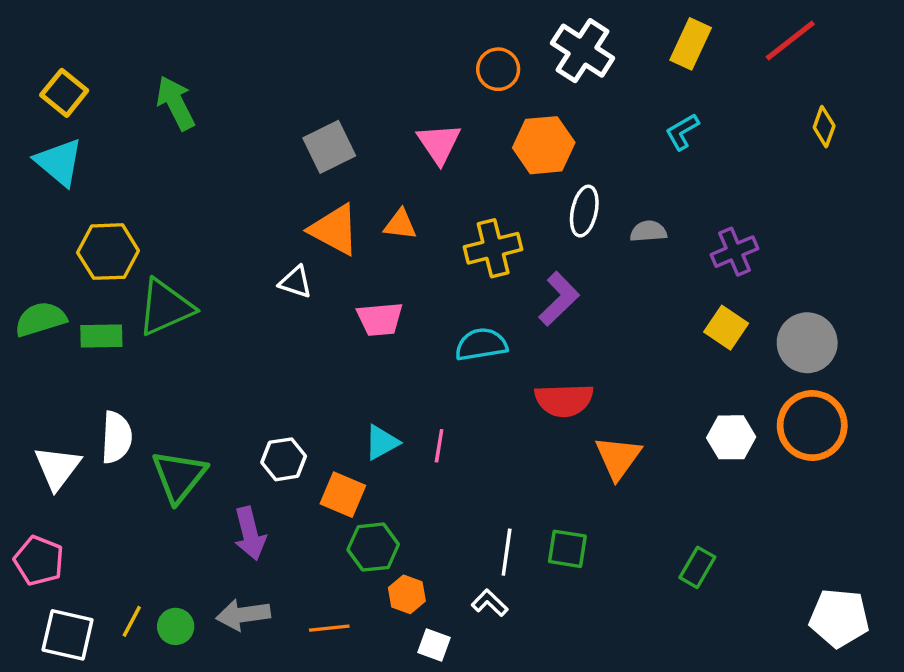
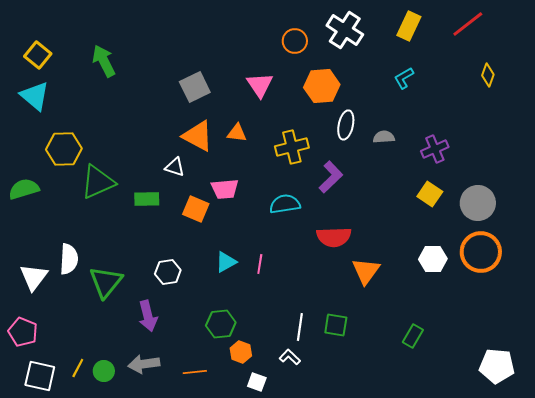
green rectangle: (101, 336) -> (147, 199), moved
orange square: (343, 495) -> (196, 209), moved

